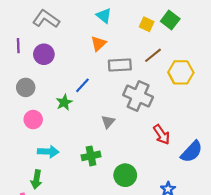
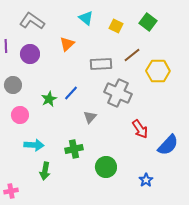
yellow square: (147, 24) -> (116, 26), moved
orange triangle: (98, 44) -> (67, 44), moved
blue line: (82, 85) -> (71, 93), moved
green arrow: (36, 179) -> (45, 171), moved

